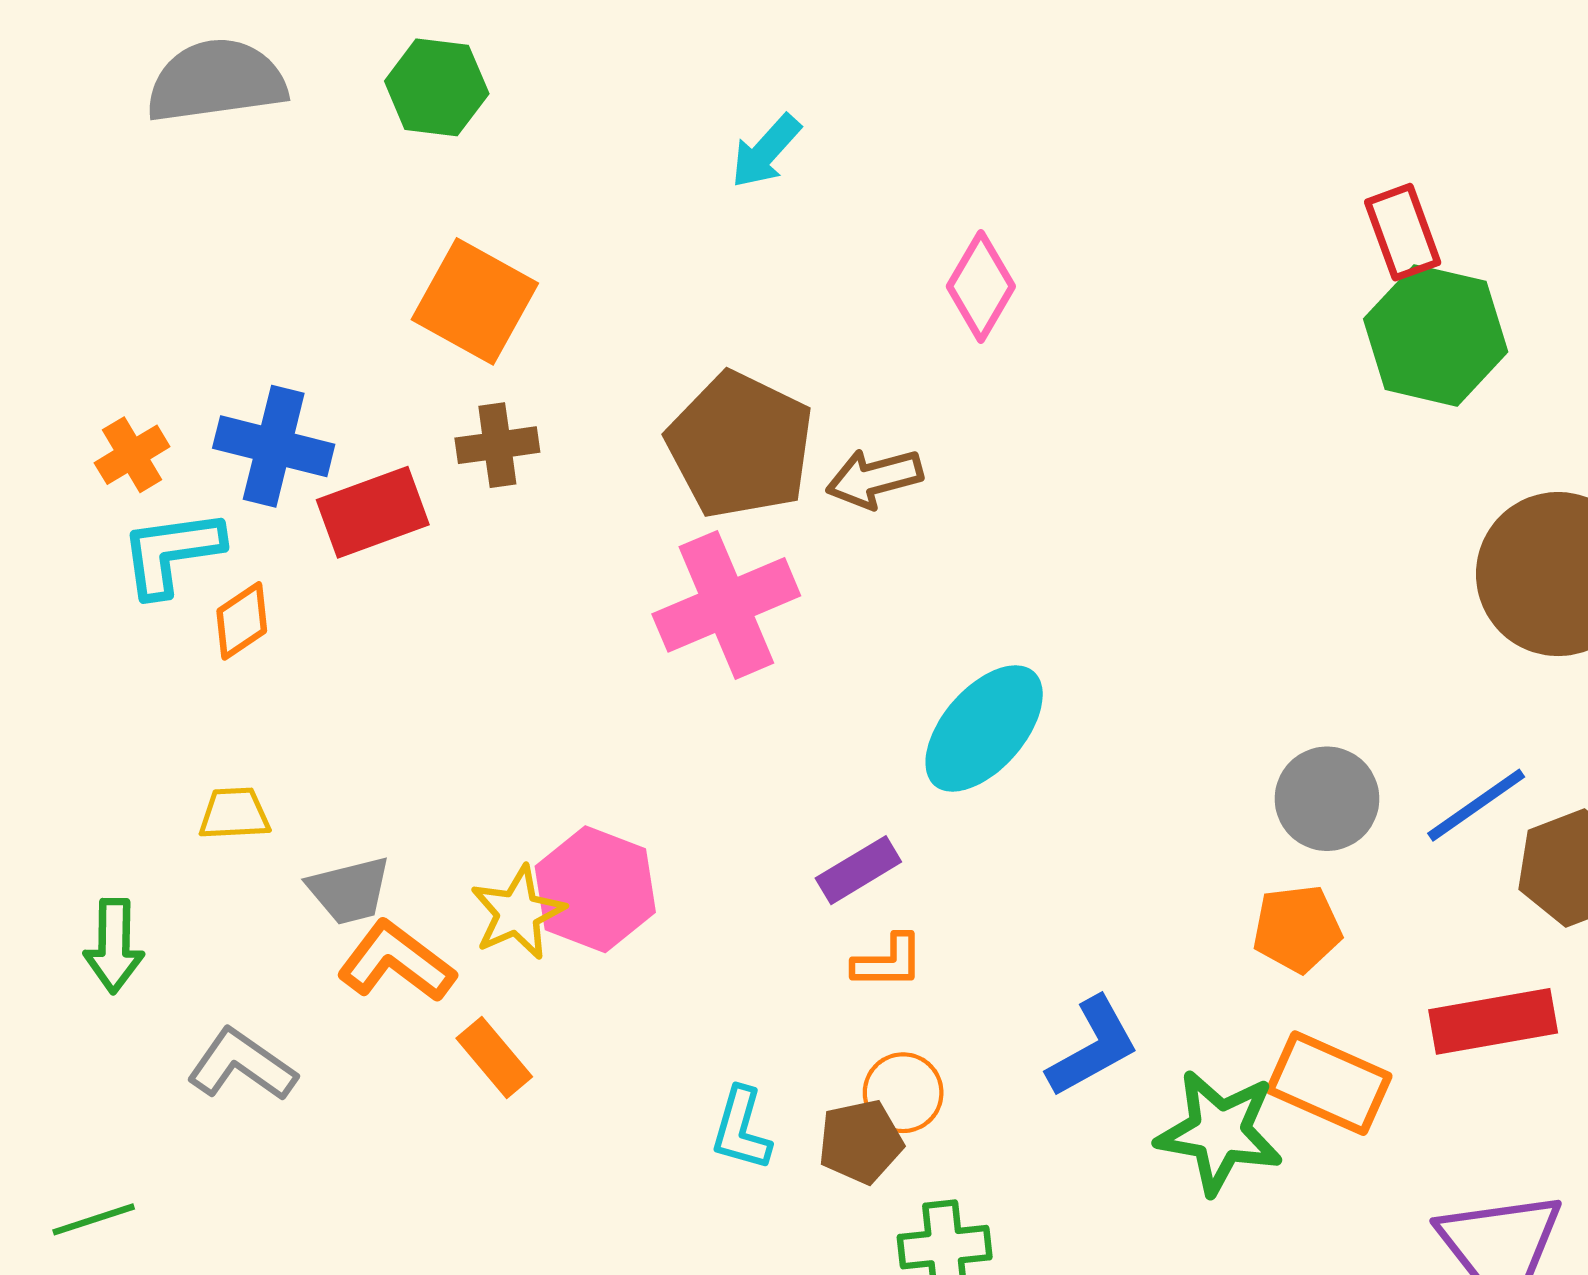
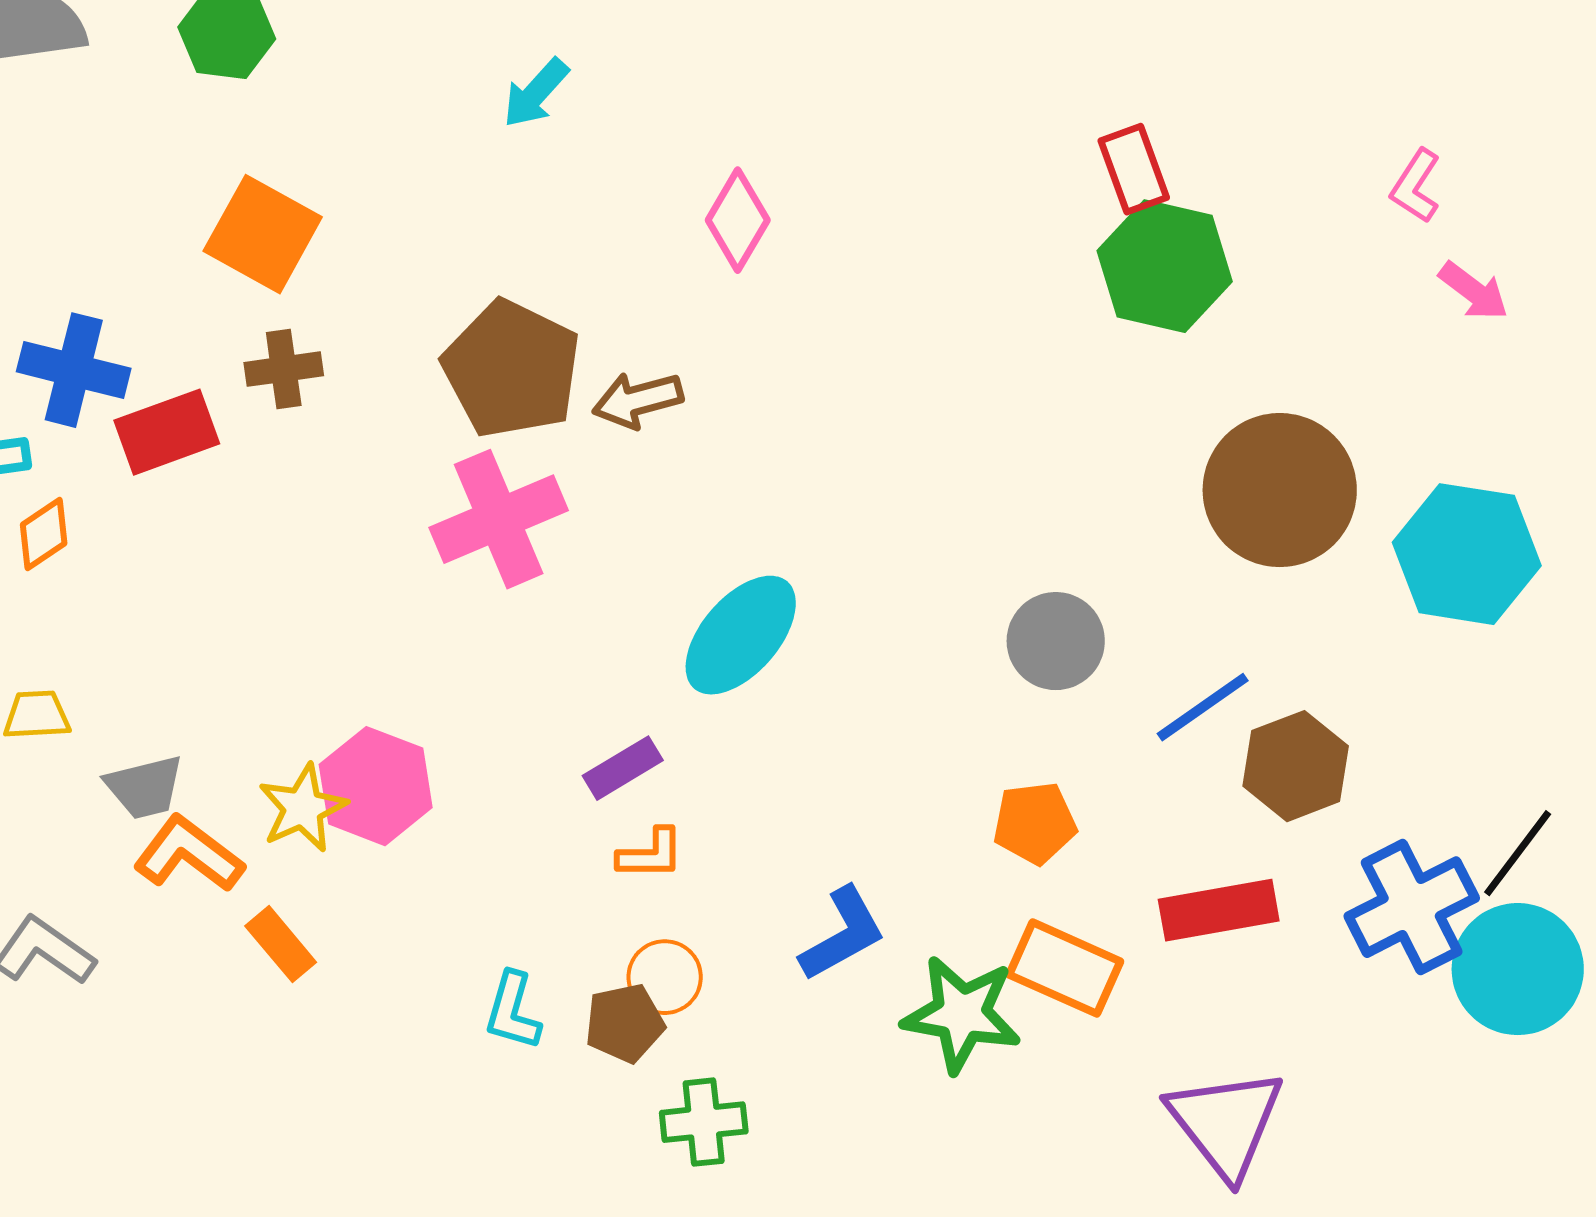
gray circle: (1327, 799) -> (1056, 641), moved

